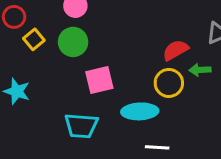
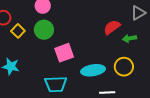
yellow circle: (169, 83) -> (124, 67), moved

